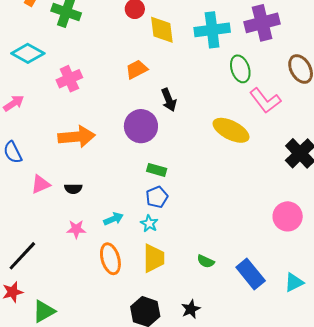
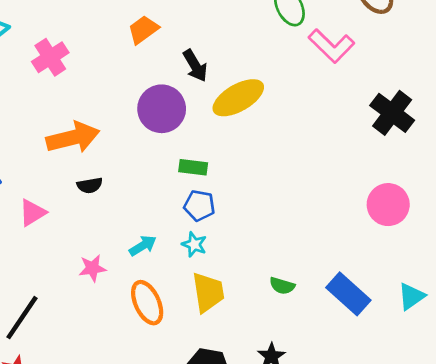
yellow ellipse: (231, 130) -> (238, 98), moved, turned -48
black semicircle: (73, 189) -> (90, 185), moved
blue pentagon: (157, 197) -> (199, 206), turned -30

